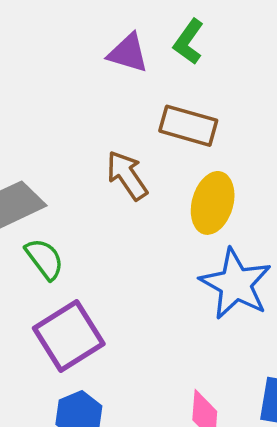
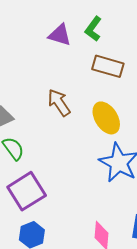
brown rectangle: (188, 126) -> (108, 66), moved
yellow ellipse: (213, 203) -> (106, 118), turned -48

